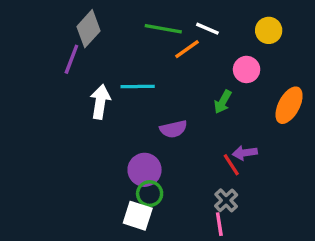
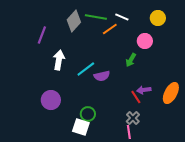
gray diamond: (88, 29) -> (74, 21), moved
cyan line: (138, 86) -> (86, 69), moved, turned -36
orange ellipse: (289, 105) -> (171, 93), moved
purple circle: (145, 170) -> (51, 100), moved

